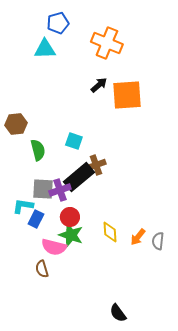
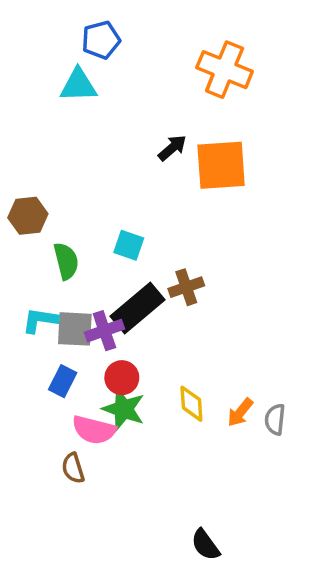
orange cross: (107, 43) -> (225, 70), moved
brown cross: (96, 165) -> (186, 287), moved
cyan L-shape: (23, 206) -> (40, 320), moved

